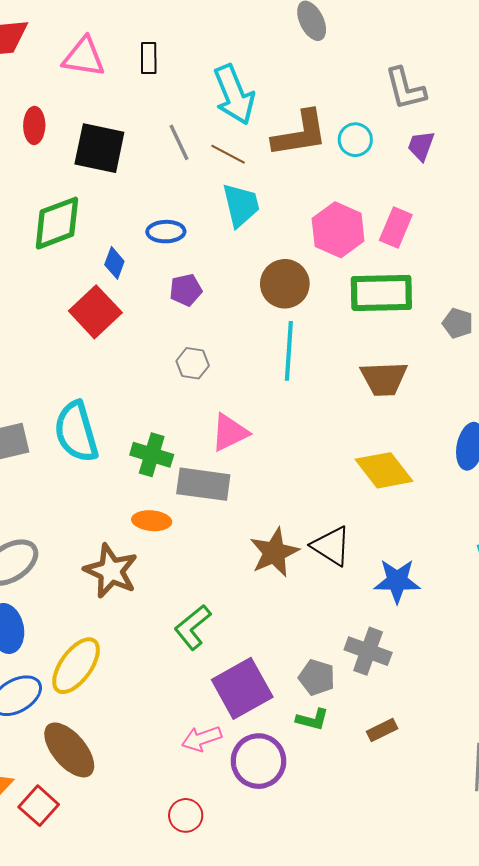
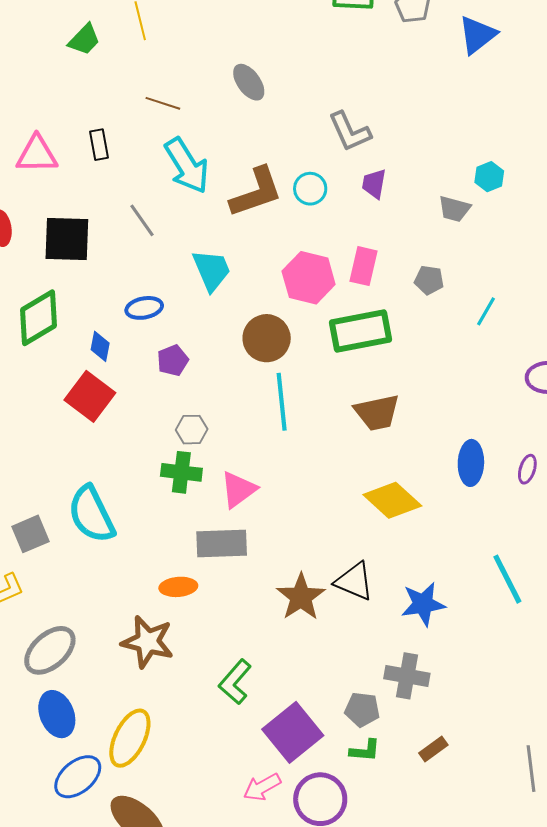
brown line: (228, 154) -> (163, 103), moved
gray pentagon: (458, 323) -> (429, 280), moved
green cross: (152, 455) -> (181, 472), moved

